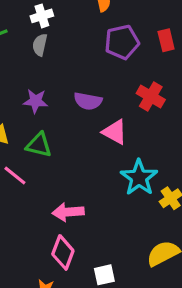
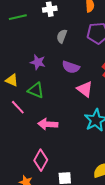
gray semicircle: (40, 45) -> (62, 36), moved
pink arrow: (68, 212) -> (48, 124), moved

